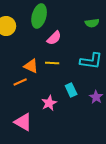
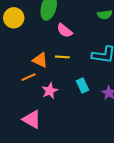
pink semicircle: (54, 38) -> (65, 30), turned 84
pink star: (49, 103) -> (50, 91), moved

